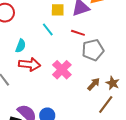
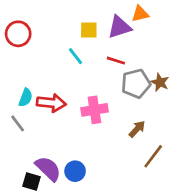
cyan semicircle: (21, 46) -> (26, 98), moved
pink cross: (62, 70) -> (94, 110), turned 36
brown star: (113, 83) -> (160, 82), moved

